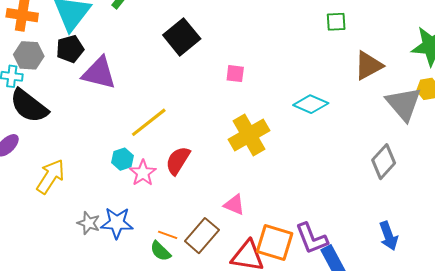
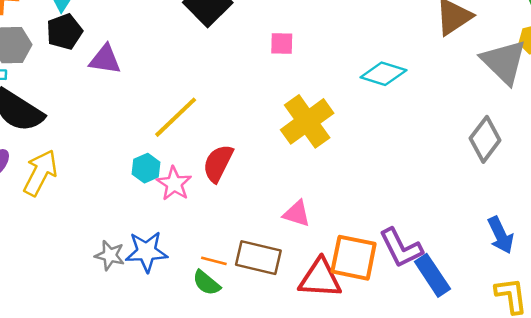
purple triangle: (99, 73) -> (105, 59), size x0.7
yellow arrow: (51, 176) -> (40, 173), moved
brown rectangle: (202, 236) -> (258, 258), turned 68

